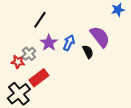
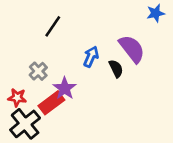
purple star: (49, 43) -> (65, 88), moved
red star: (18, 62) -> (17, 98), moved

